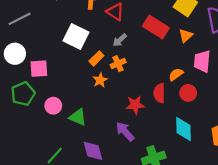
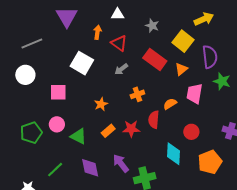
orange rectangle: (96, 58) -> (108, 131), moved
orange cross: (118, 64) -> (137, 94), moved
pink square: (39, 69) -> (58, 92), moved
red circle: (188, 93) -> (191, 132), moved
green pentagon: (23, 94) -> (31, 133), moved
purple arrow: (125, 132) -> (121, 163), moved

